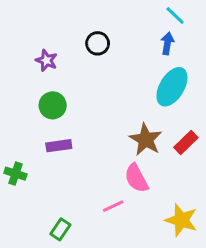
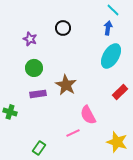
brown star: (146, 139) -> (66, 85), moved

